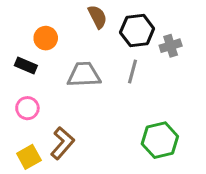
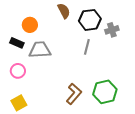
gray trapezoid: (84, 75) -> (40, 50), moved
brown L-shape: (62, 143) -> (74, 94), moved

